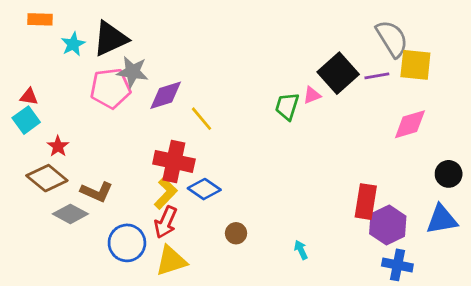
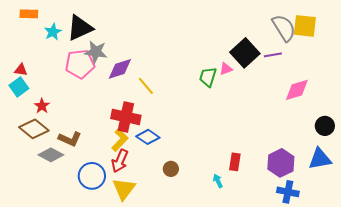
yellow square: (415, 65) -> (305, 26), moved
red rectangle: (366, 202) -> (235, 162), moved, size x0.7
yellow triangle: (171, 261) -> (124, 189), turned -35

